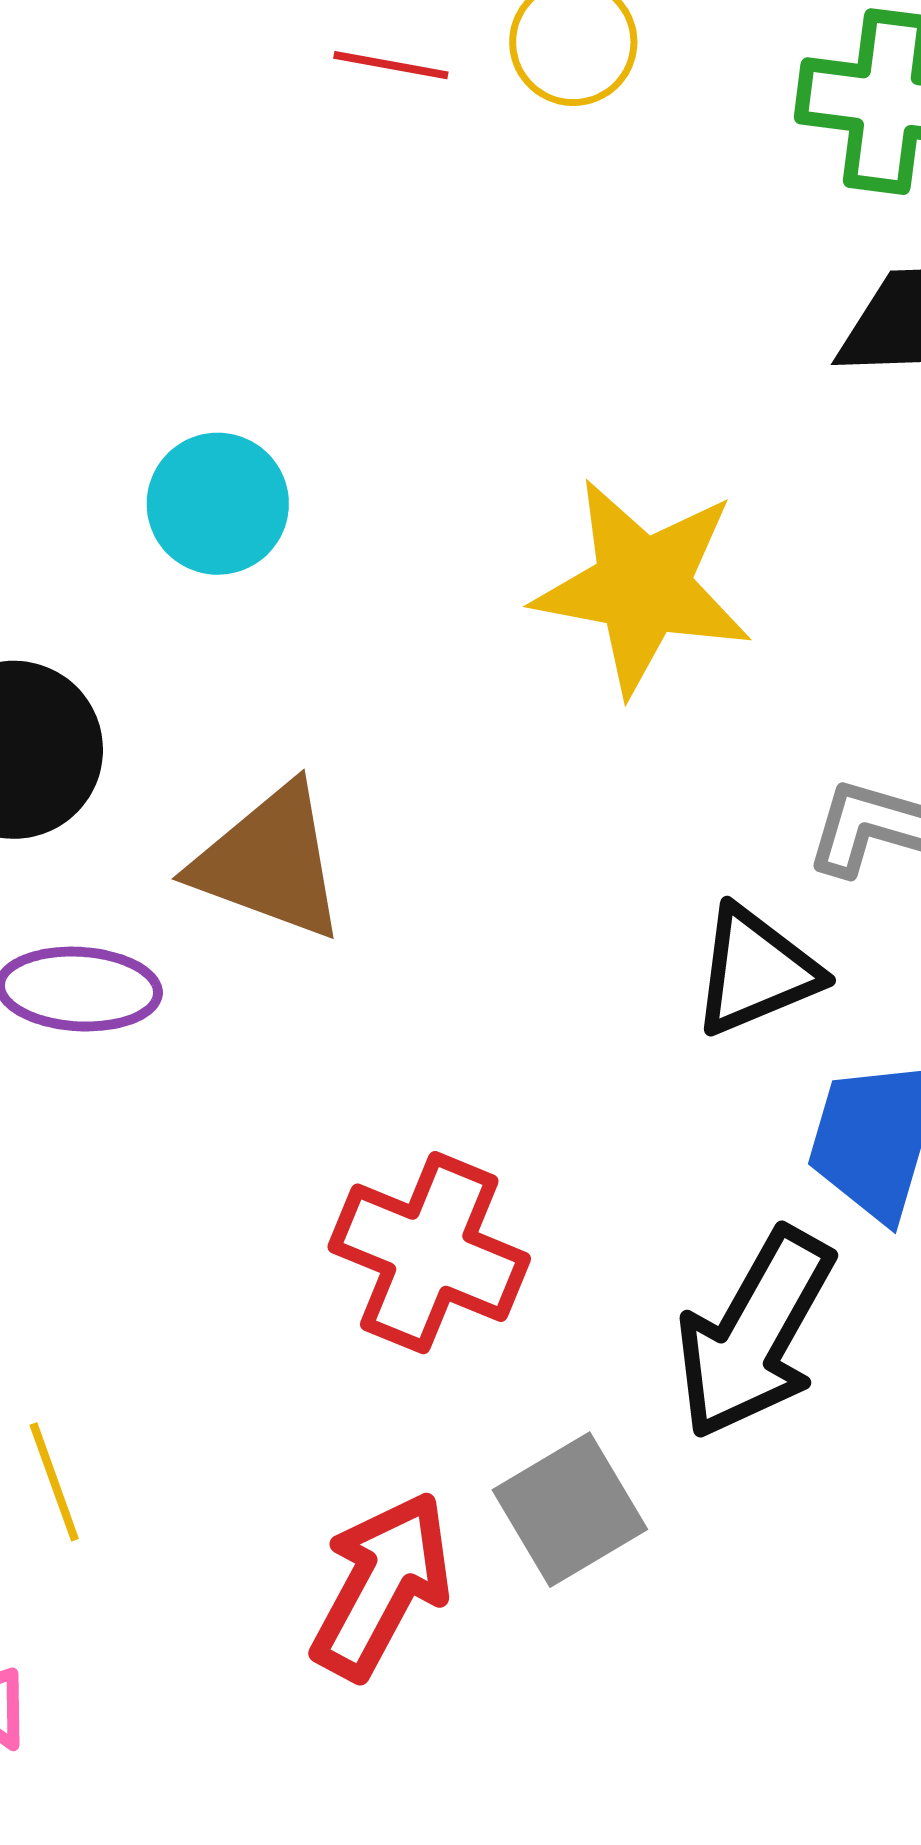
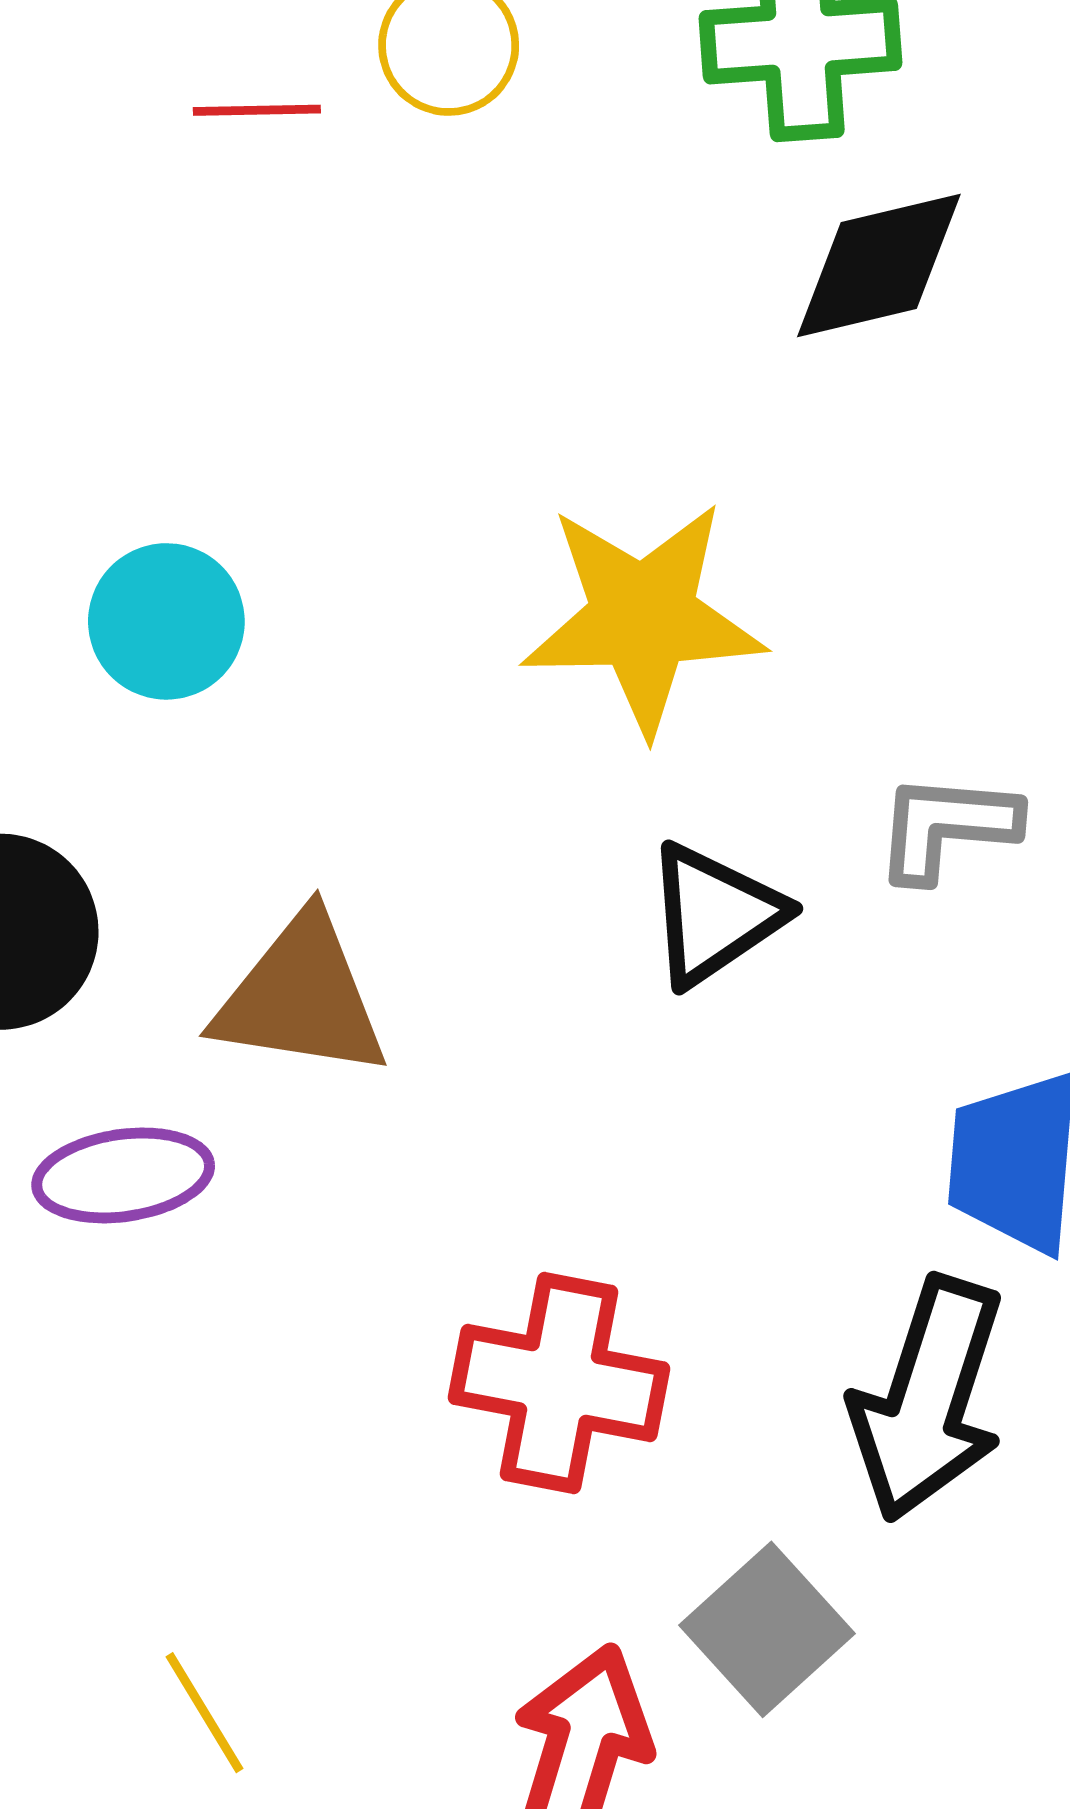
black triangle: (756, 971) -> (714, 915), moved

